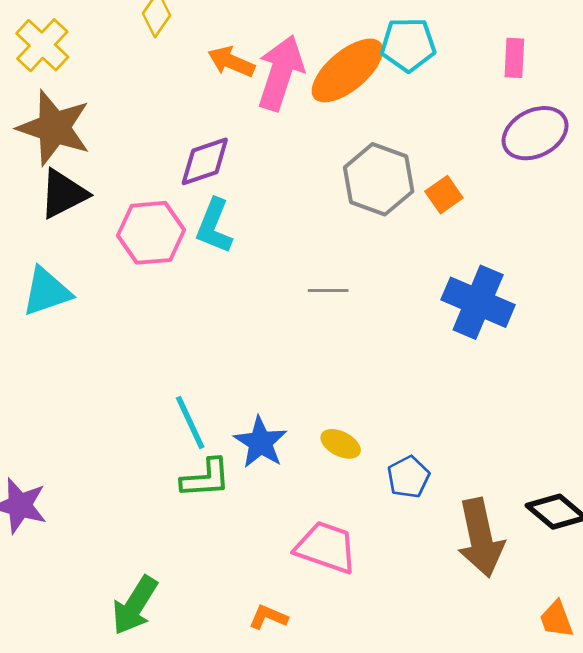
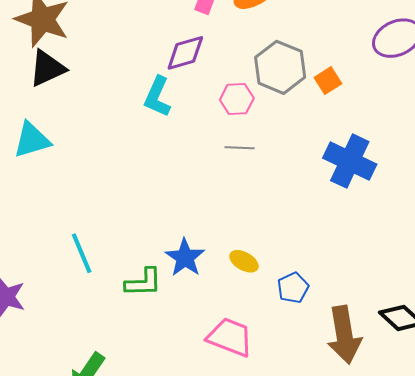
purple diamond: (205, 161) -> (185, 53), moved
pink hexagon: (151, 233) -> (237, 99), moved, size x0.7
cyan line: (190, 423) -> (82, 253), moved

